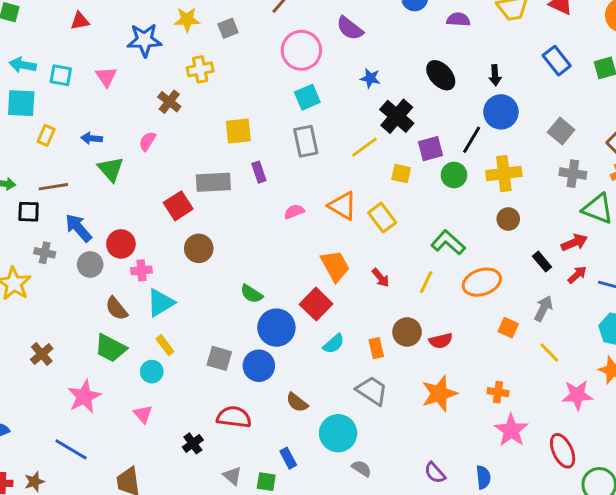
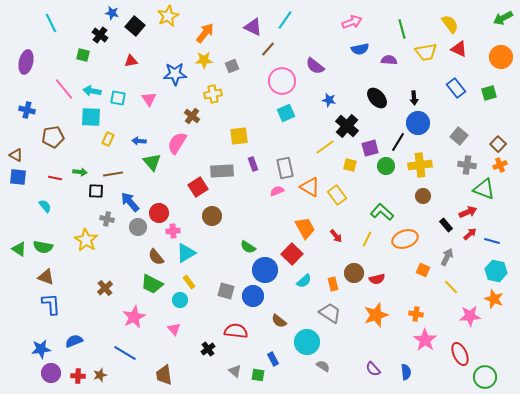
pink semicircle: (147, 141) -> (177, 143), size x1.6
gray rectangle: (306, 141) -> (285, 168), moved

